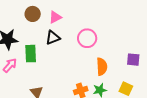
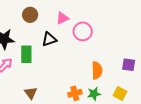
pink triangle: (55, 17) -> (62, 18), moved
pink circle: (87, 38) -> (83, 31), moved

